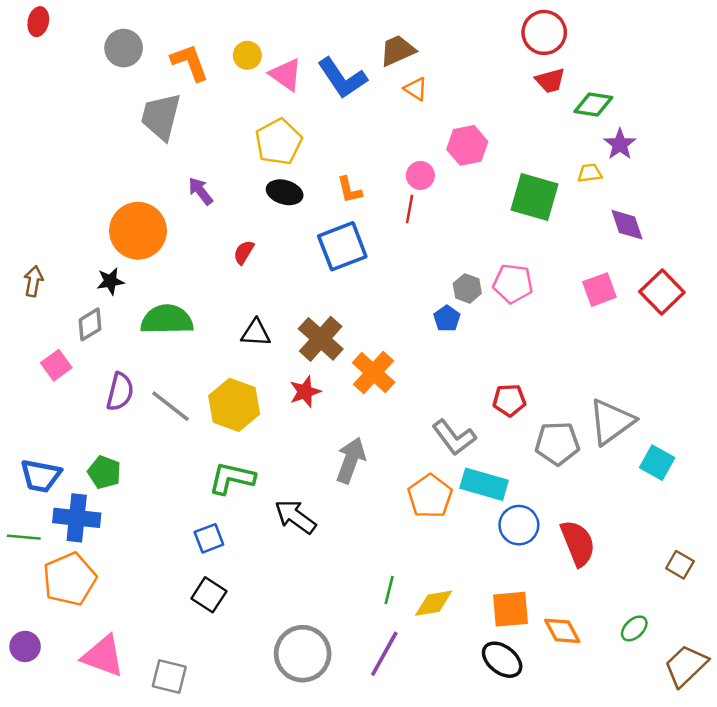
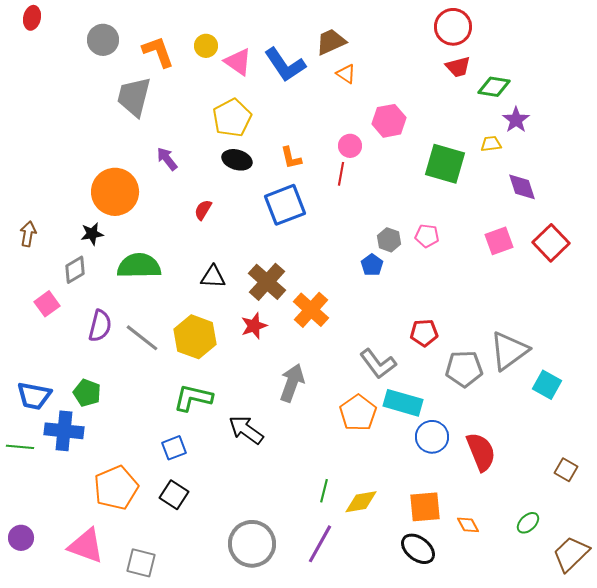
pink pentagon: (513, 284) -> (427, 236), size x0.7
orange pentagon: (70, 579) -> (116, 488), moved
orange diamond: (562, 631) -> (468, 525), size x0.7

